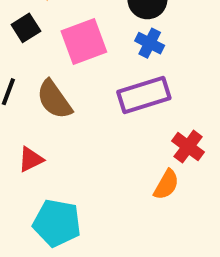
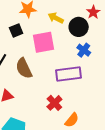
blue cross: (150, 43) -> (84, 50), moved
red cross: (188, 147) -> (54, 103), moved

